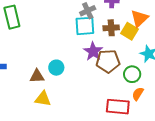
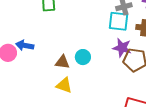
purple star: (93, 51) -> (122, 48), turned -30

